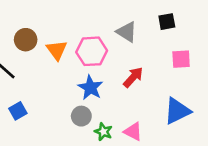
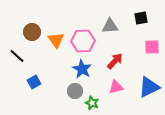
gray triangle: (127, 32) -> (110, 26), turned -36
blue square: (18, 111) -> (34, 82), moved
pink triangle: (133, 132) -> (116, 87), moved, turned -42

